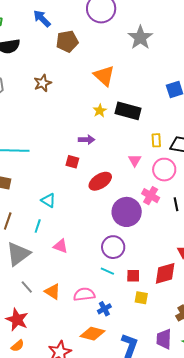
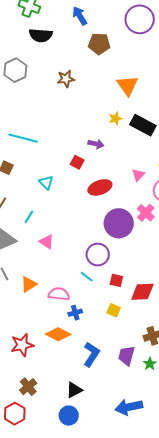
cyan triangle: (48, 200) -> (46, 182), moved
red square: (133, 276) -> (116, 280), moved
orange triangle: (53, 292) -> (29, 284), turned 42

